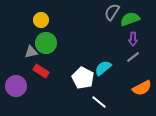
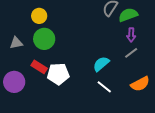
gray triangle: (31, 52) -> (16, 43), moved
white pentagon: (83, 78) -> (58, 74), moved, turned -30
white line: (99, 102) -> (104, 87), moved

